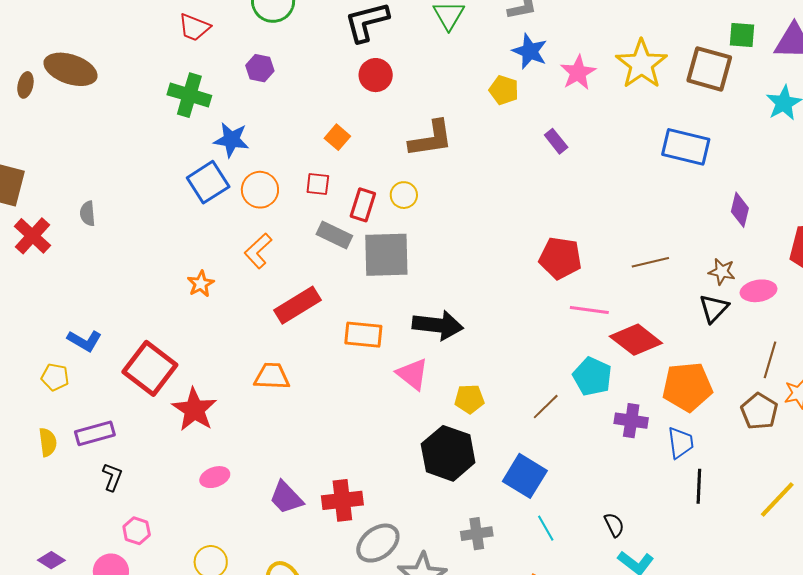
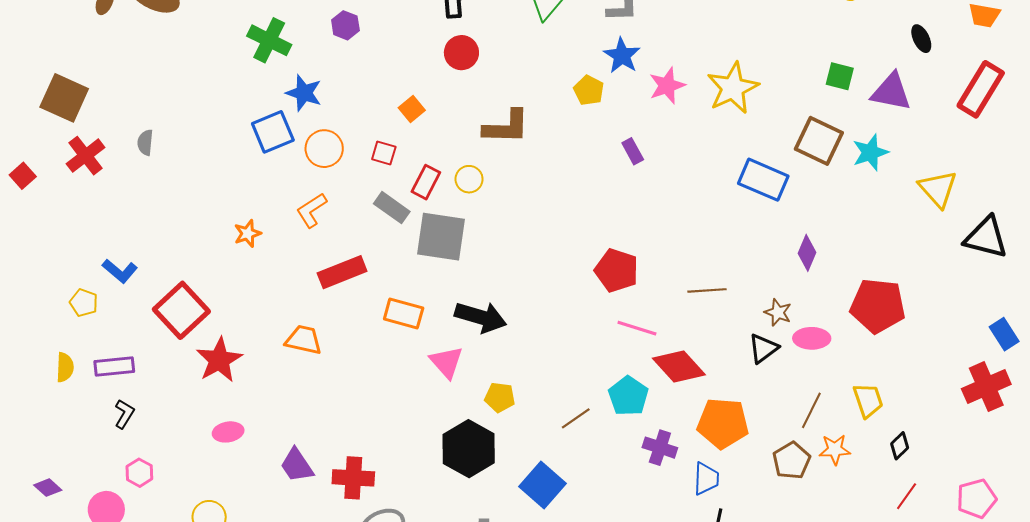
brown square: (709, 69) -> (819, 141), moved

